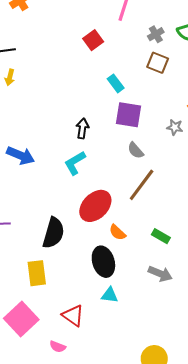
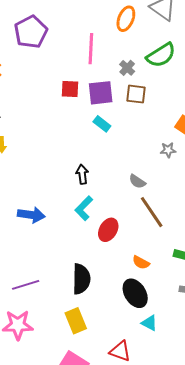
red square: (93, 40) -> (70, 89), turned -36
purple square: (129, 115) -> (101, 93), moved
brown line: (142, 185) -> (152, 212), turned -56
red ellipse: (95, 206) -> (108, 230), moved, size x0.7
cyan triangle: (110, 295) -> (149, 323), turned 36

